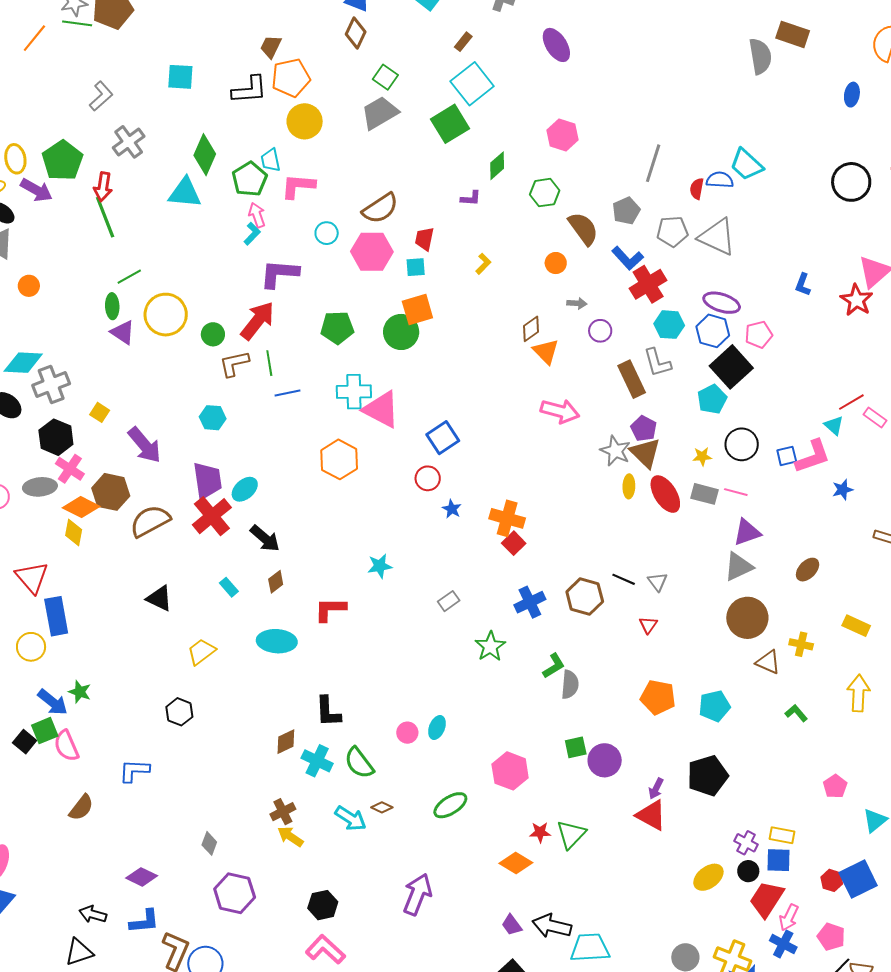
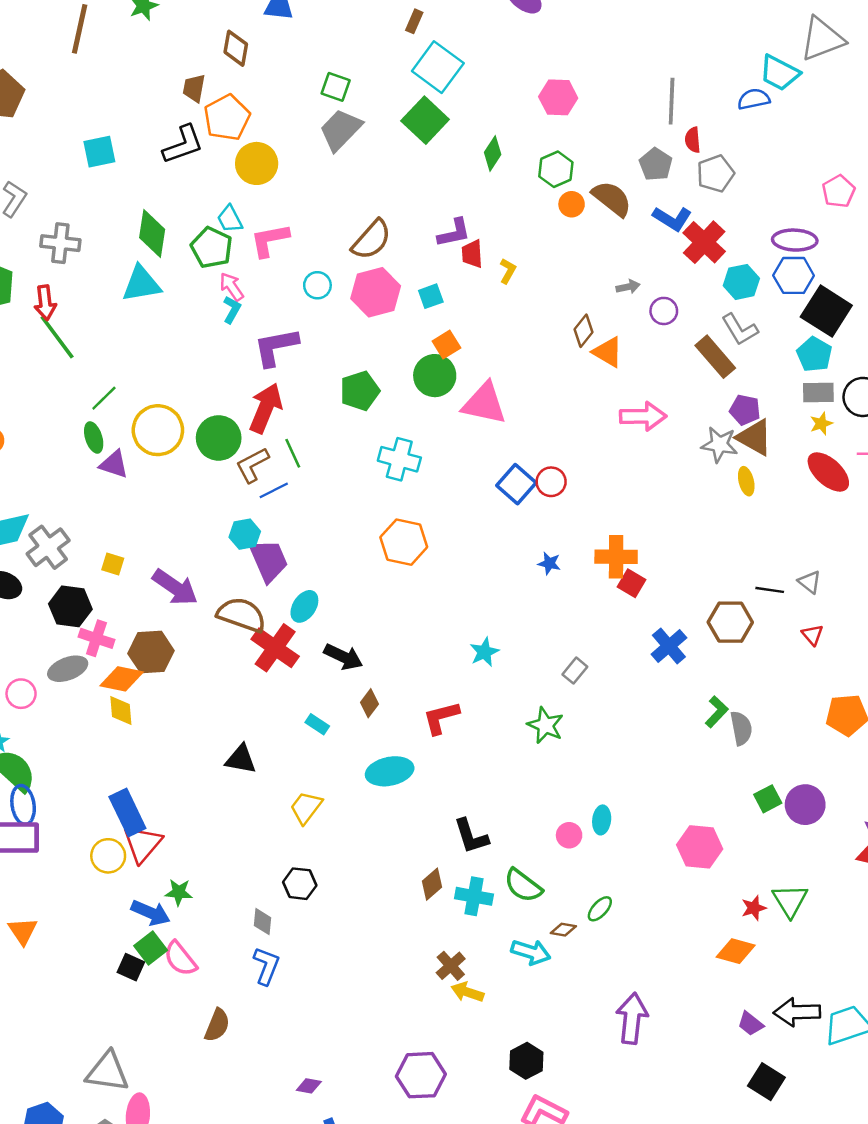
brown diamond: (356, 33) -> (236, 48), moved
gray cross: (129, 142) -> (60, 243), turned -32
red semicircle: (697, 189) -> (693, 140), moved
purple L-shape: (471, 198) -> (454, 233), moved, size x1.4
gray triangle: (717, 237) -> (822, 39), moved, turned -30
red trapezoid: (424, 239) -> (472, 254), moved
orange circle: (556, 263) -> (572, 204), moved
orange square: (417, 309) -> (446, 344), size x0.7
green circle: (213, 334) -> (219, 438), size x1.6
pink pentagon: (759, 335) -> (839, 191), moved
cyan cross: (354, 392) -> (399, 459), turned 32
blue line: (287, 393) -> (274, 490), moved
pink triangle: (381, 409) -> (484, 403), moved
red circle: (428, 478) -> (551, 482), moved
purple trapezoid: (207, 480) -> (269, 560), moved
red ellipse: (665, 494) -> (828, 472), moved
gray rectangle: (705, 494) -> (818, 392), moved
brown semicircle: (150, 521) -> (242, 615), moved, turned 63
red triangle: (32, 578) -> (142, 844), moved, turned 36
green star: (490, 646) -> (545, 725), moved
blue L-shape: (134, 771) -> (266, 966), turned 124
green ellipse: (450, 805) -> (600, 909), moved, size x0.7
gray diamond: (209, 843) -> (262, 922), moved
purple diamond: (142, 877) -> (309, 1086), size x0.7

